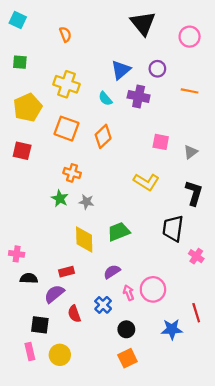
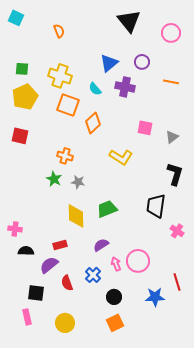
green square: (20, 62) -> (22, 69), moved
orange square: (66, 129) -> (68, 105), moved
yellow L-shape: (146, 182) -> (121, 157), moved
yellow circle: (60, 355) -> (65, 323), moved

